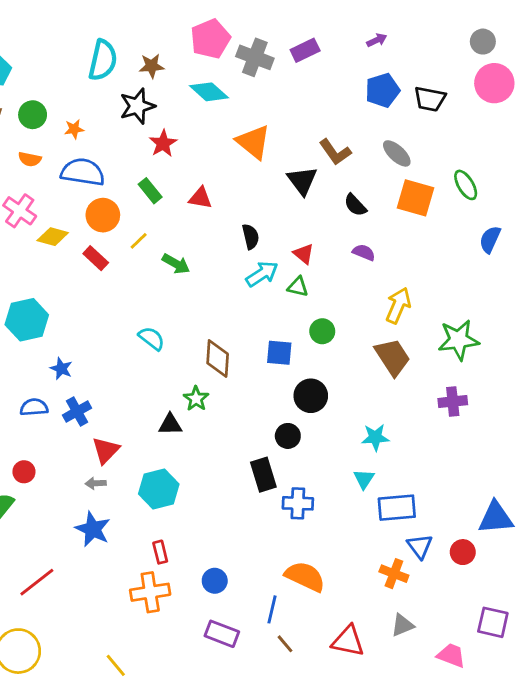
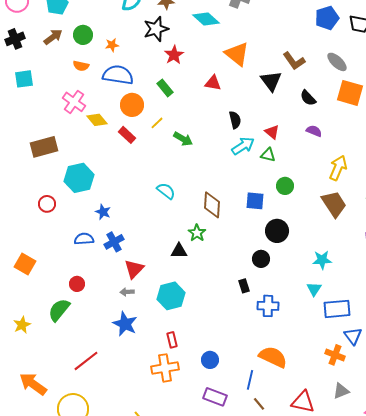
red triangle: (200, 198) -> (213, 83), moved
yellow diamond: (53, 237) -> (97, 120), turned 35
black rectangle: (263, 475) -> (244, 286), size x0.6

